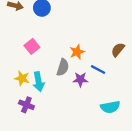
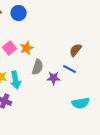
brown semicircle: (118, 50) -> (76, 50), moved
orange star: (77, 52) -> (27, 48), moved

